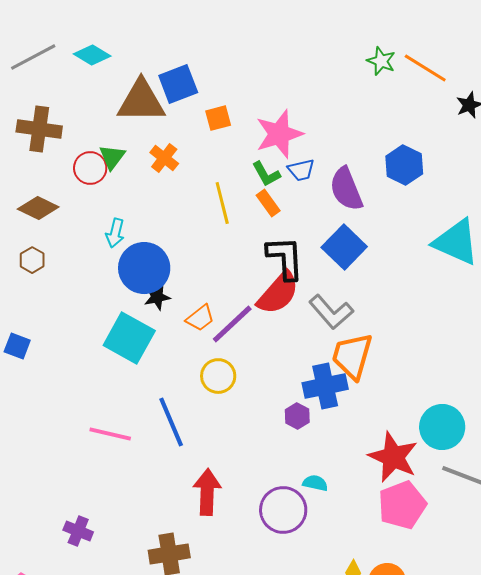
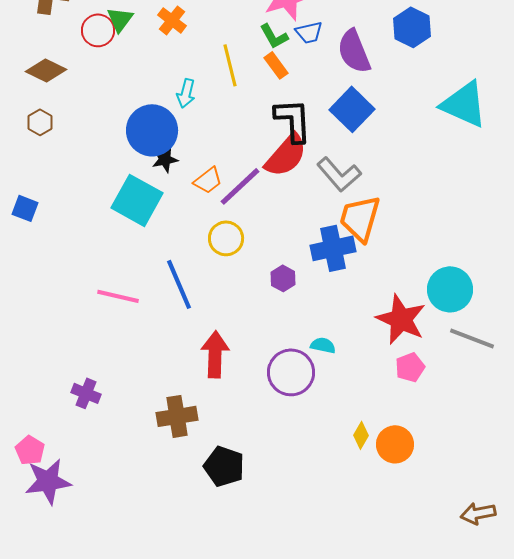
cyan arrow: (115, 233) -> (186, 93), moved
purple hexagon: (297, 416) -> (283, 278), moved
pink pentagon: (402, 505) -> (410, 367), size x0.6

